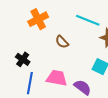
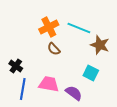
orange cross: (38, 19) -> (49, 27), moved

